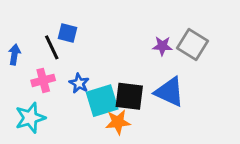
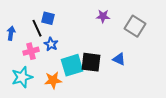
purple star: (162, 46) -> (103, 16), moved
blue star: (79, 83) -> (51, 44), moved
blue triangle: (170, 92) -> (119, 59), size x0.6
orange star: (118, 122) -> (53, 80), moved

